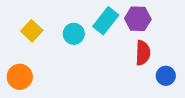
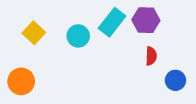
red semicircle: (143, 53) -> (151, 56), size x0.7

